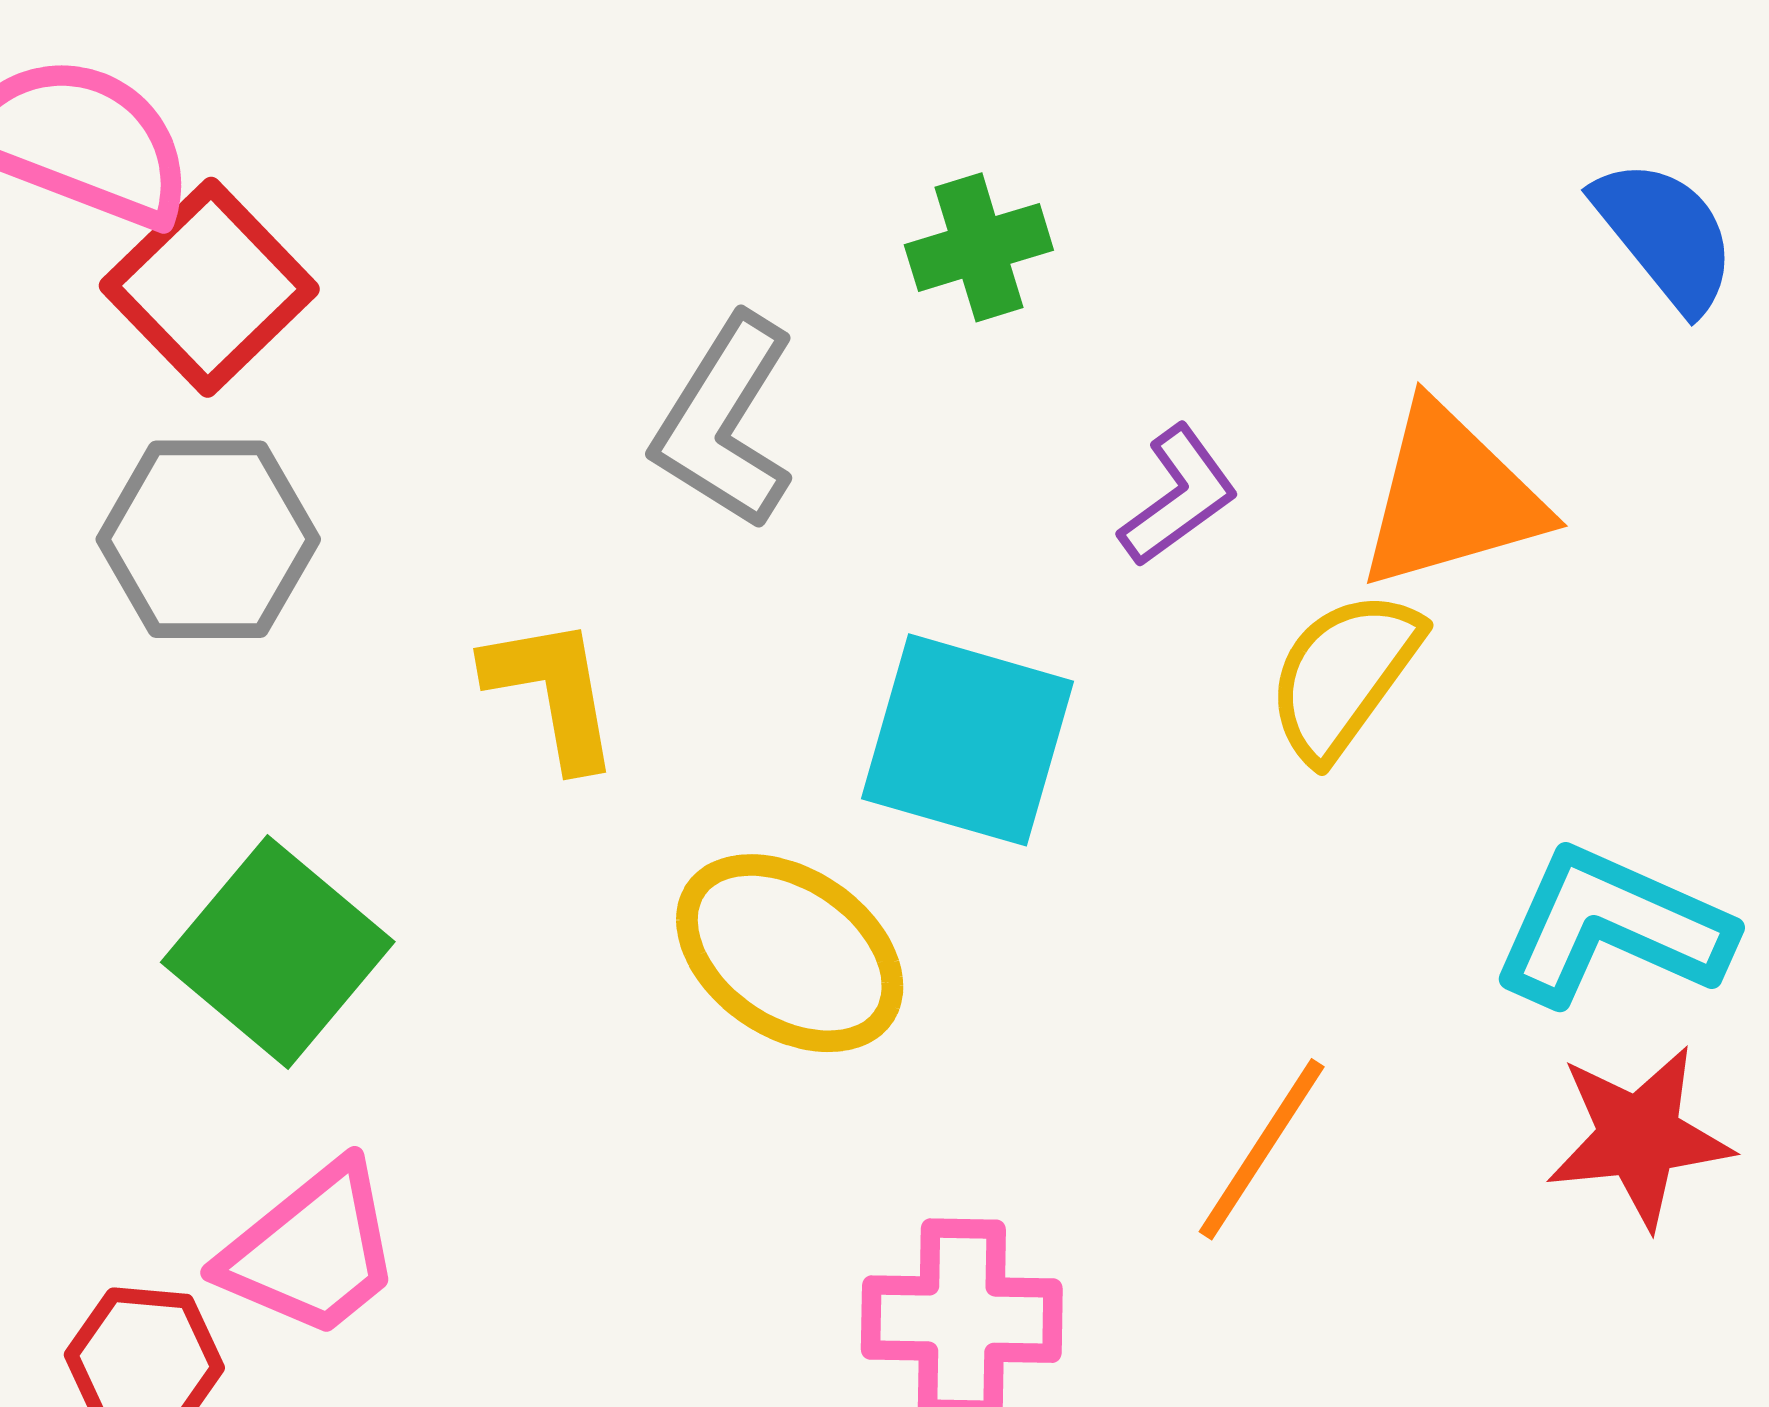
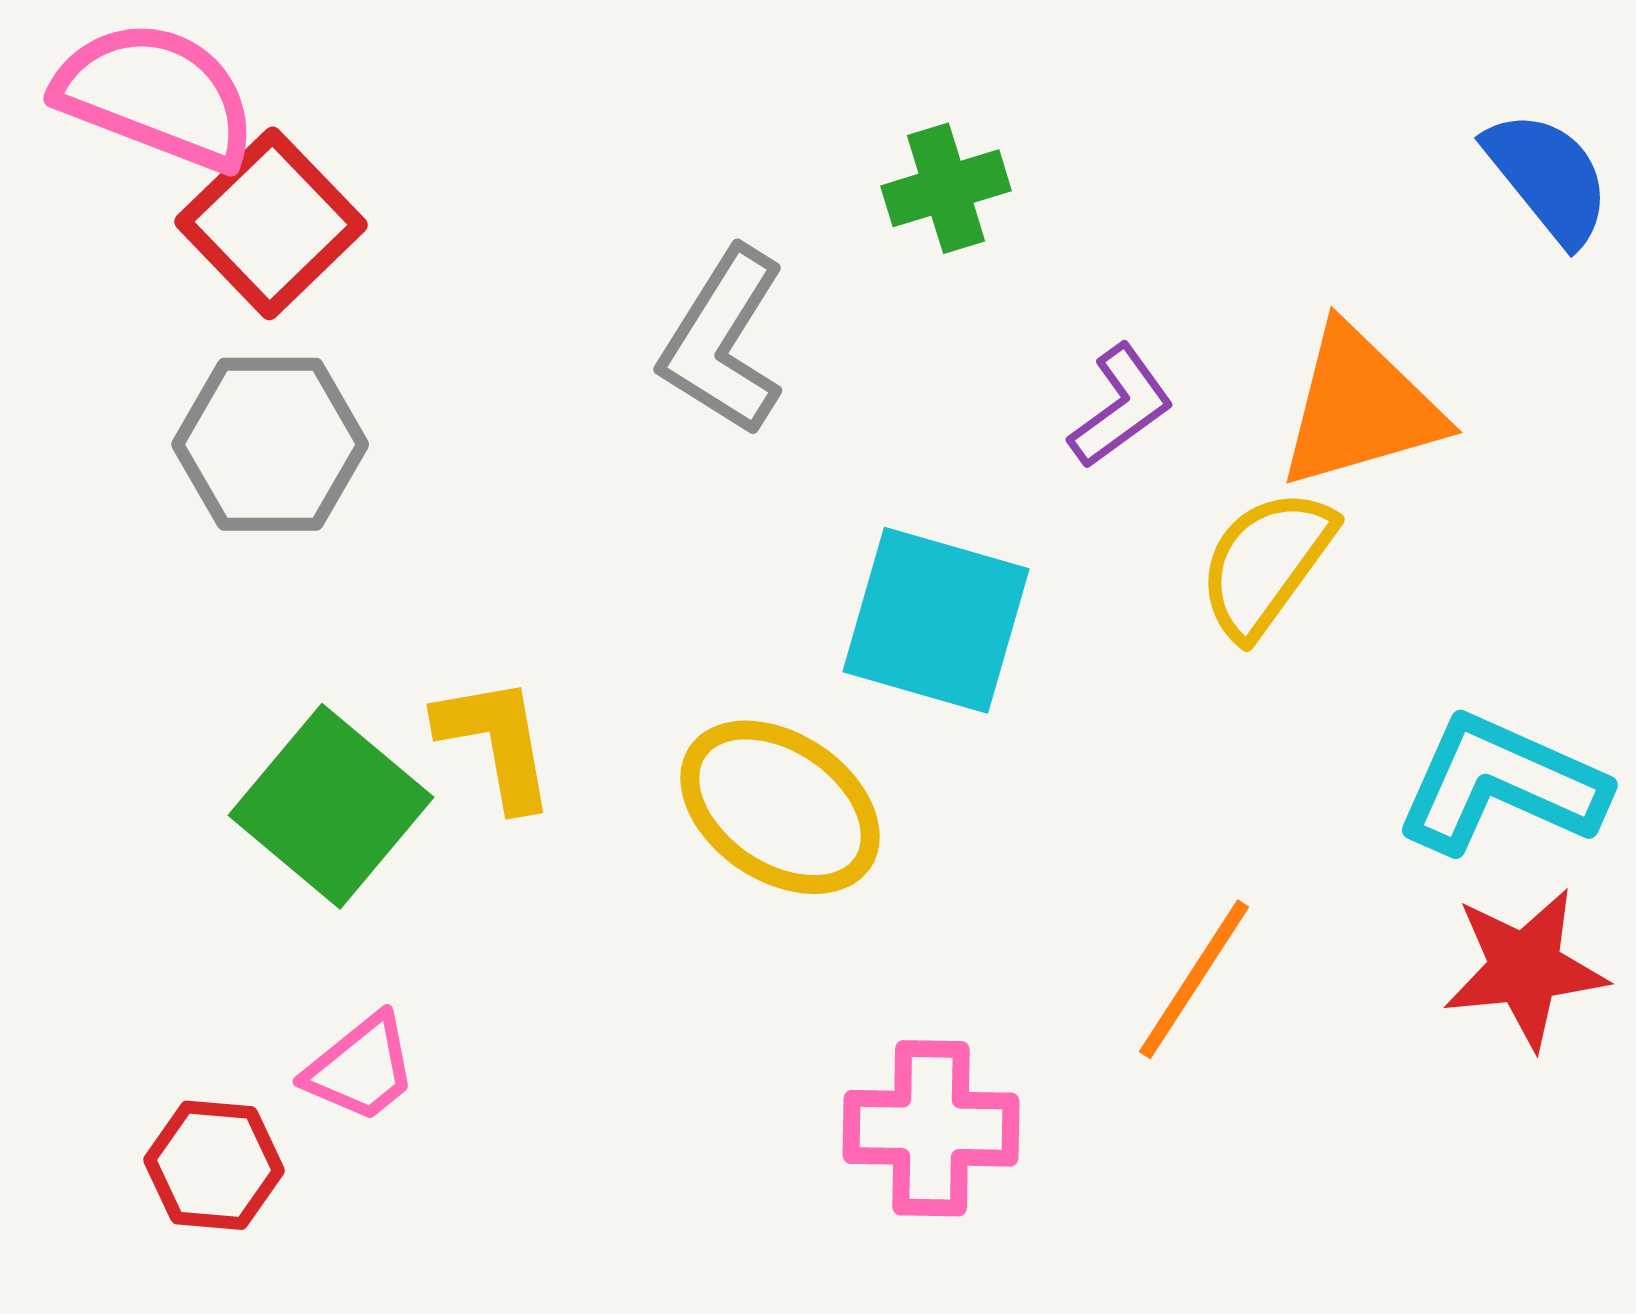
yellow L-shape: (553, 692) -> (496, 742), moved
pink trapezoid: (312, 1251) -> (361, 1068), size x0.7

